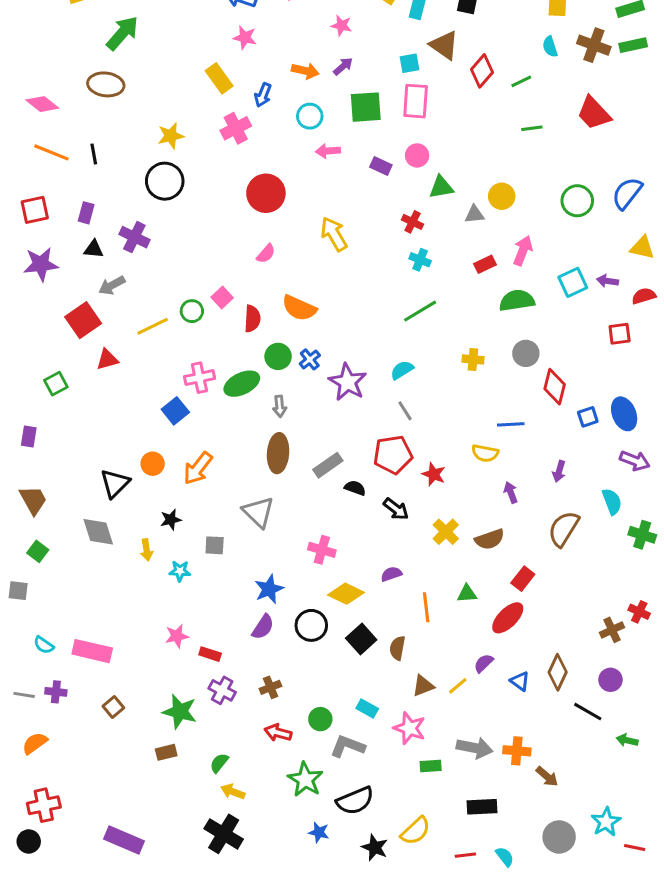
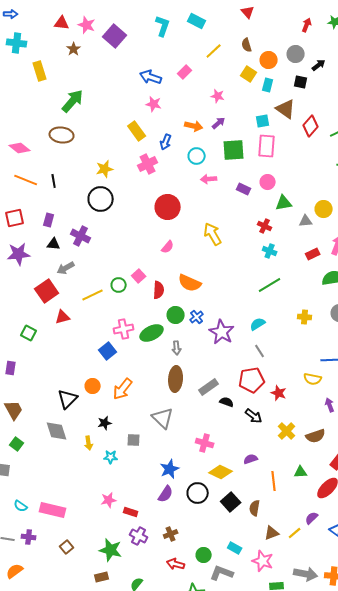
green square: (56, 384) -> (29, 333), turned -35

